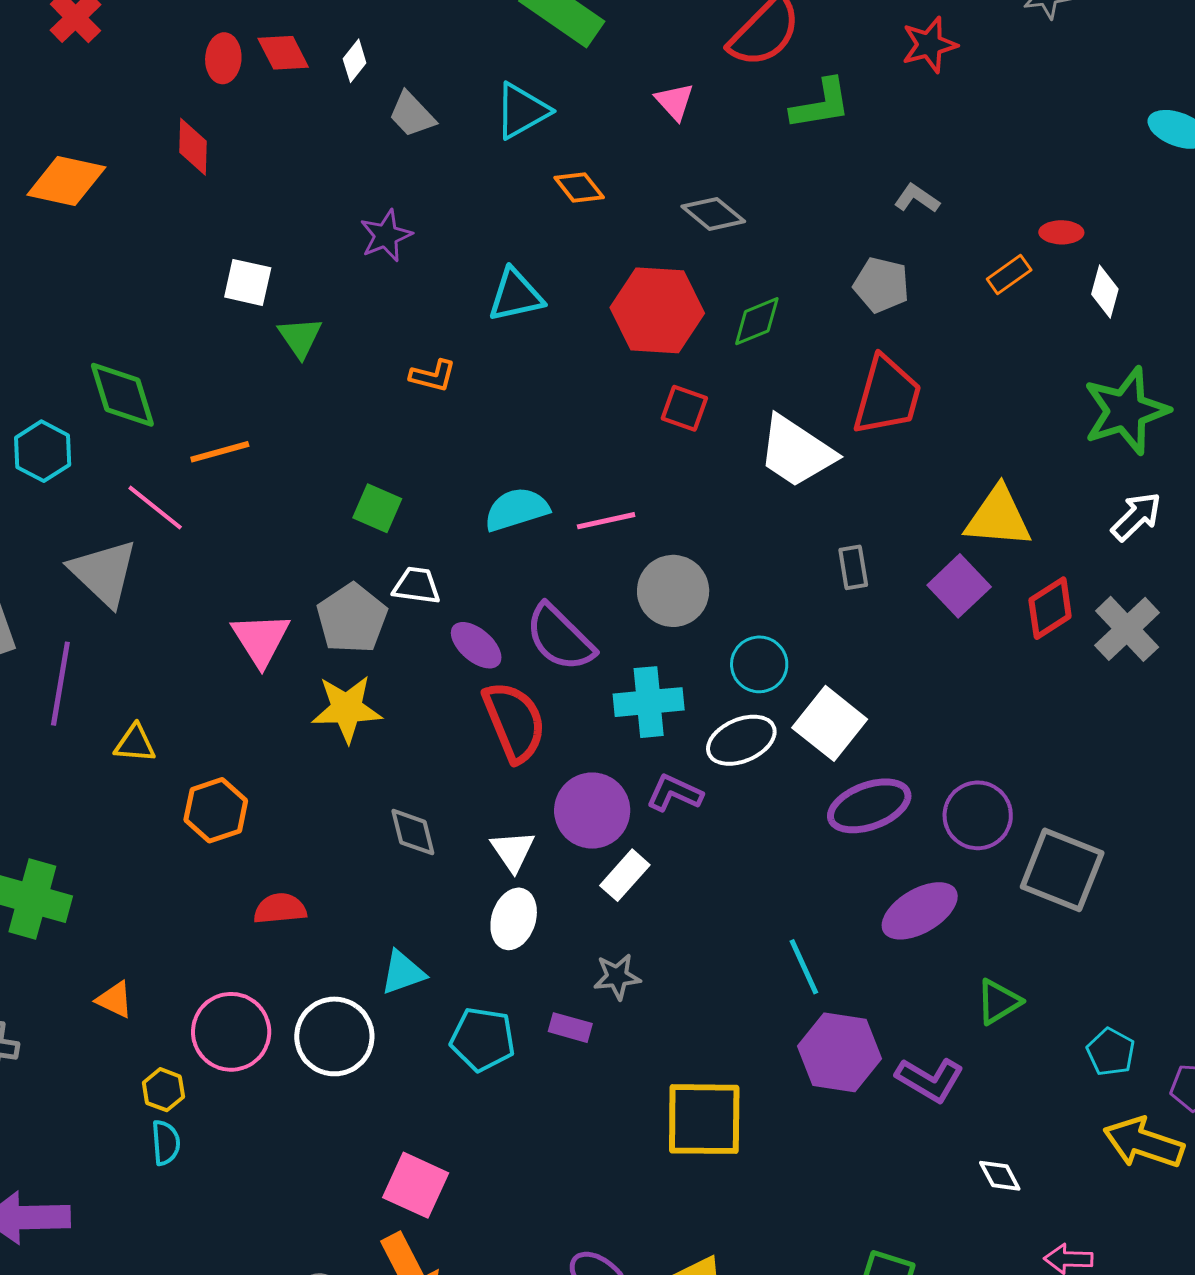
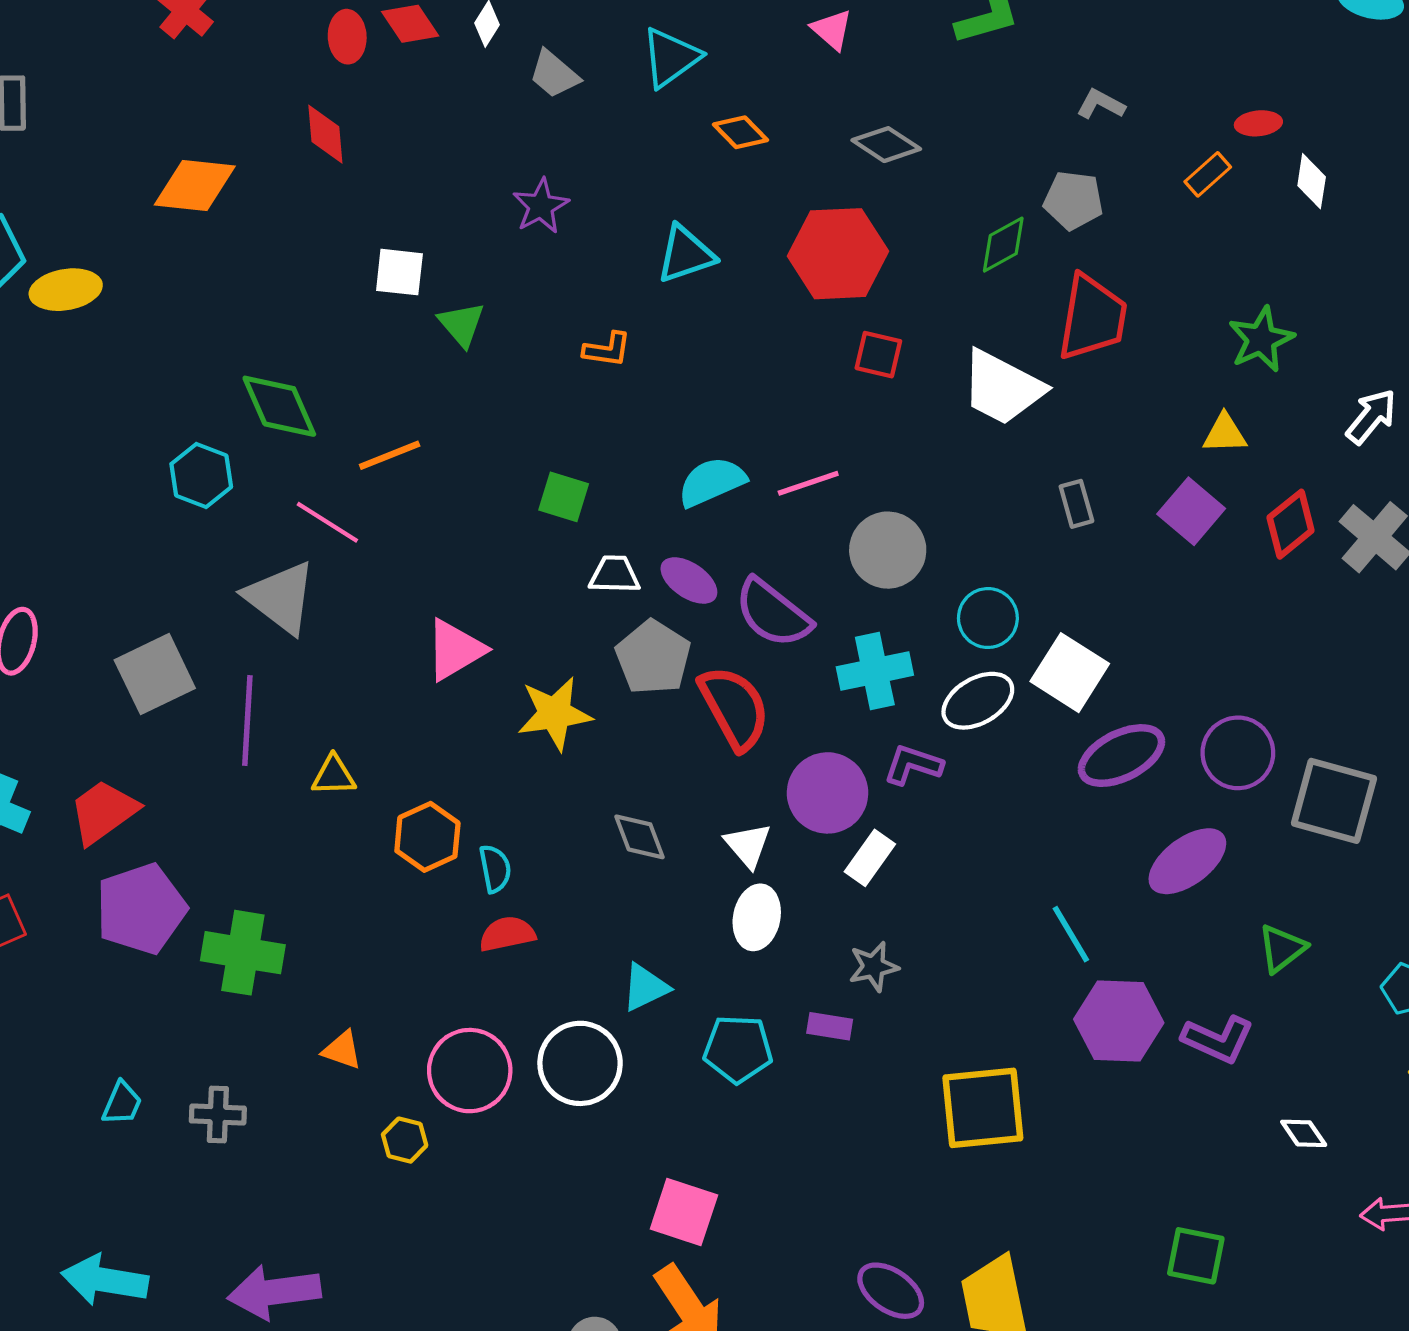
green diamond: (757, 321) -> (1003, 245), moved
green star: (1126, 411) -> (1261, 339), moved, size x0.7
yellow triangle: (998, 517) -> (1225, 434), size x0.6
gray pentagon: (352, 618) -> (653, 657), moved
pink triangle: (261, 639) -> (455, 650), turned 38
purple ellipse: (476, 645) -> (689, 580), moved
cyan semicircle: (166, 1143) -> (495, 869), moved

